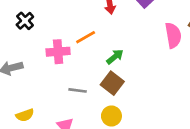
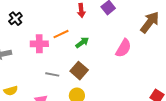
pink semicircle: (173, 35) -> (123, 48), moved, turned 36
green arrow: (115, 57) -> (82, 42), moved

